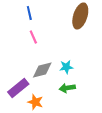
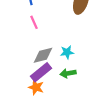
purple rectangle: (18, 88) -> (41, 72), moved

